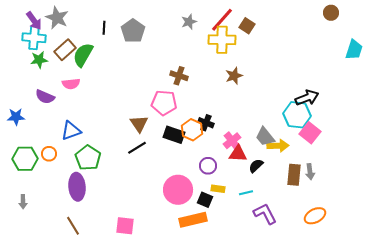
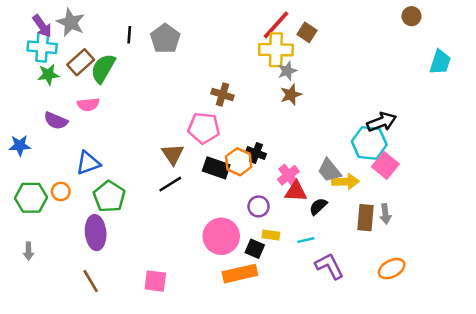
gray star: (189, 22) -> (287, 71), moved

